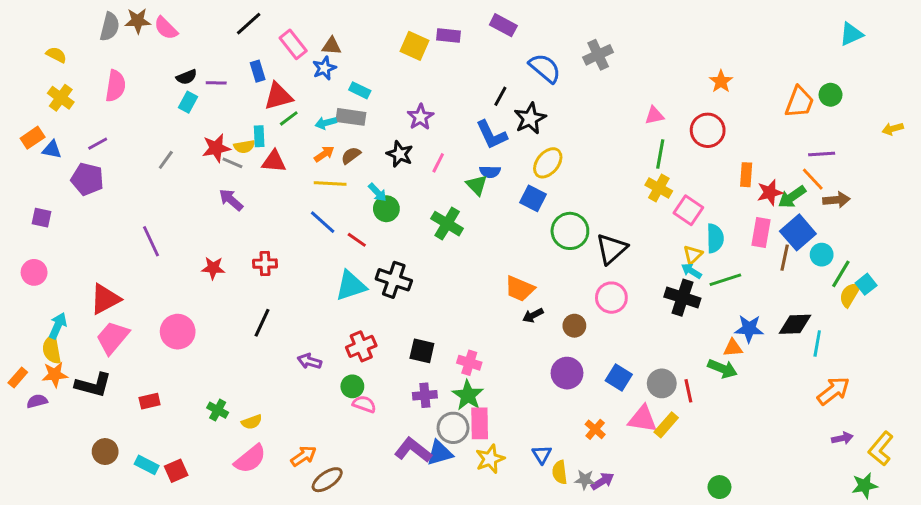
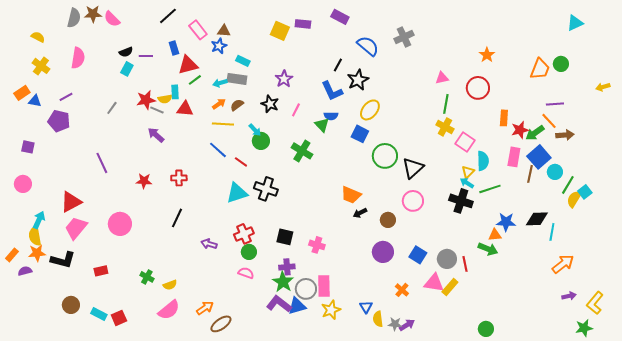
green circle: (352, 386) -> (249, 252), moved
green star: (468, 395) -> (283, 282), moved

